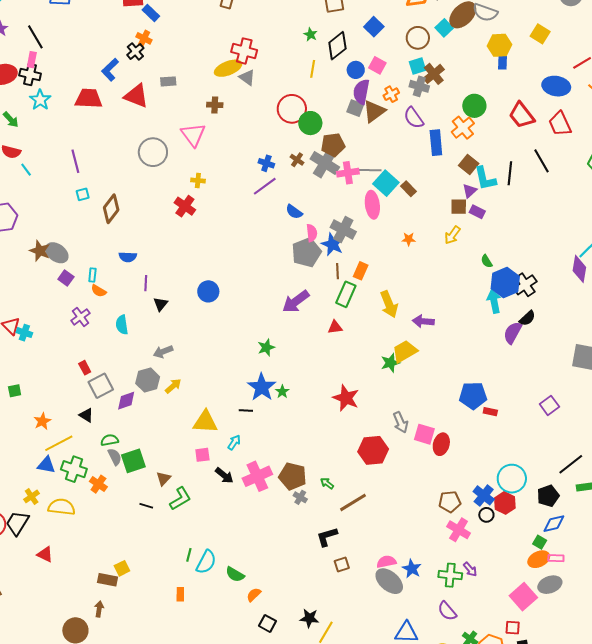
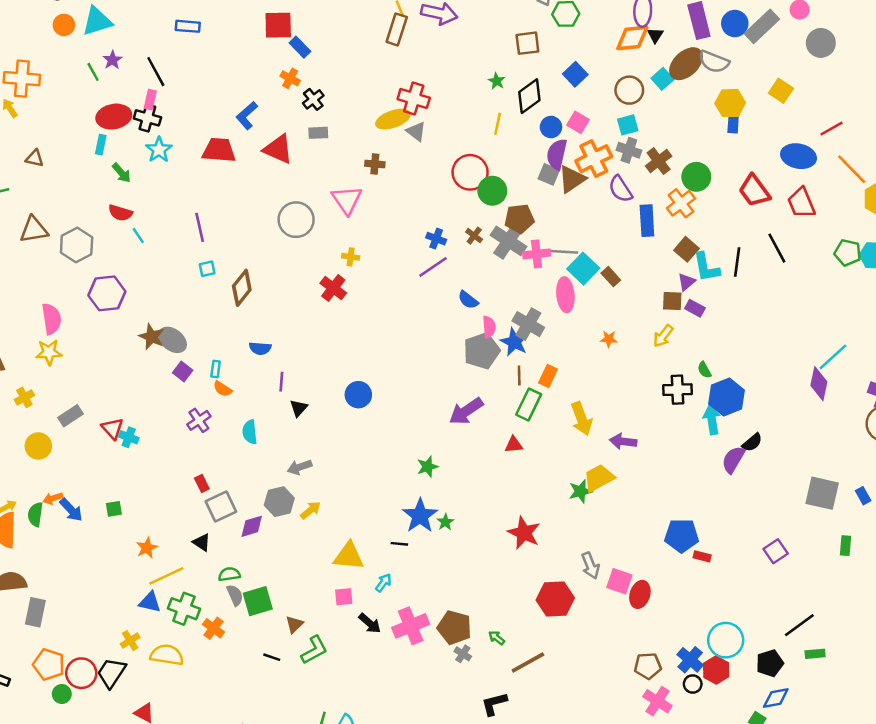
black cross: (135, 51) -> (313, 99), moved
brown cross: (434, 74) -> (659, 161), moved
orange cross: (391, 94) -> (594, 159), size x1.8
black cross: (525, 285) -> (678, 390), moved, turned 30

